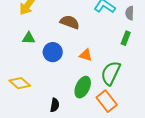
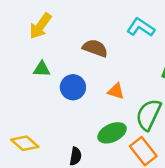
yellow diamond: (20, 83) -> (25, 143), moved
green ellipse: (83, 87) -> (112, 133), turned 40

